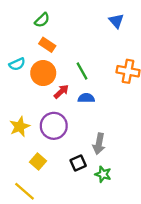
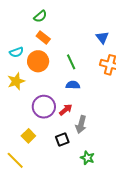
blue triangle: (116, 21) -> (102, 37), moved
red arrow: (61, 92) -> (66, 110), moved
yellow star: (20, 127) -> (16, 81), moved
green star: (103, 174) -> (87, 158), moved

